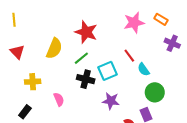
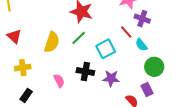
purple cross: (172, 43) -> (142, 19), moved
yellow semicircle: (54, 48) -> (52, 42), moved
black cross: (86, 79) -> (85, 72), moved
yellow cross: (33, 82) -> (23, 68), moved

